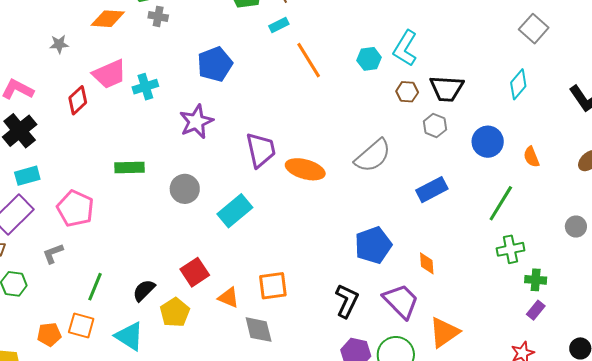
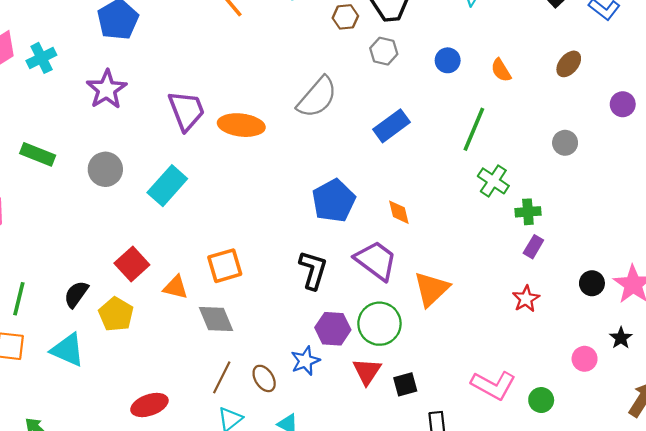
blue circle: (488, 142) -> (448, 60), size x0.7
green rectangle: (130, 167) -> (38, 154), turned 32
green cross: (510, 249) -> (493, 181), turned -36

